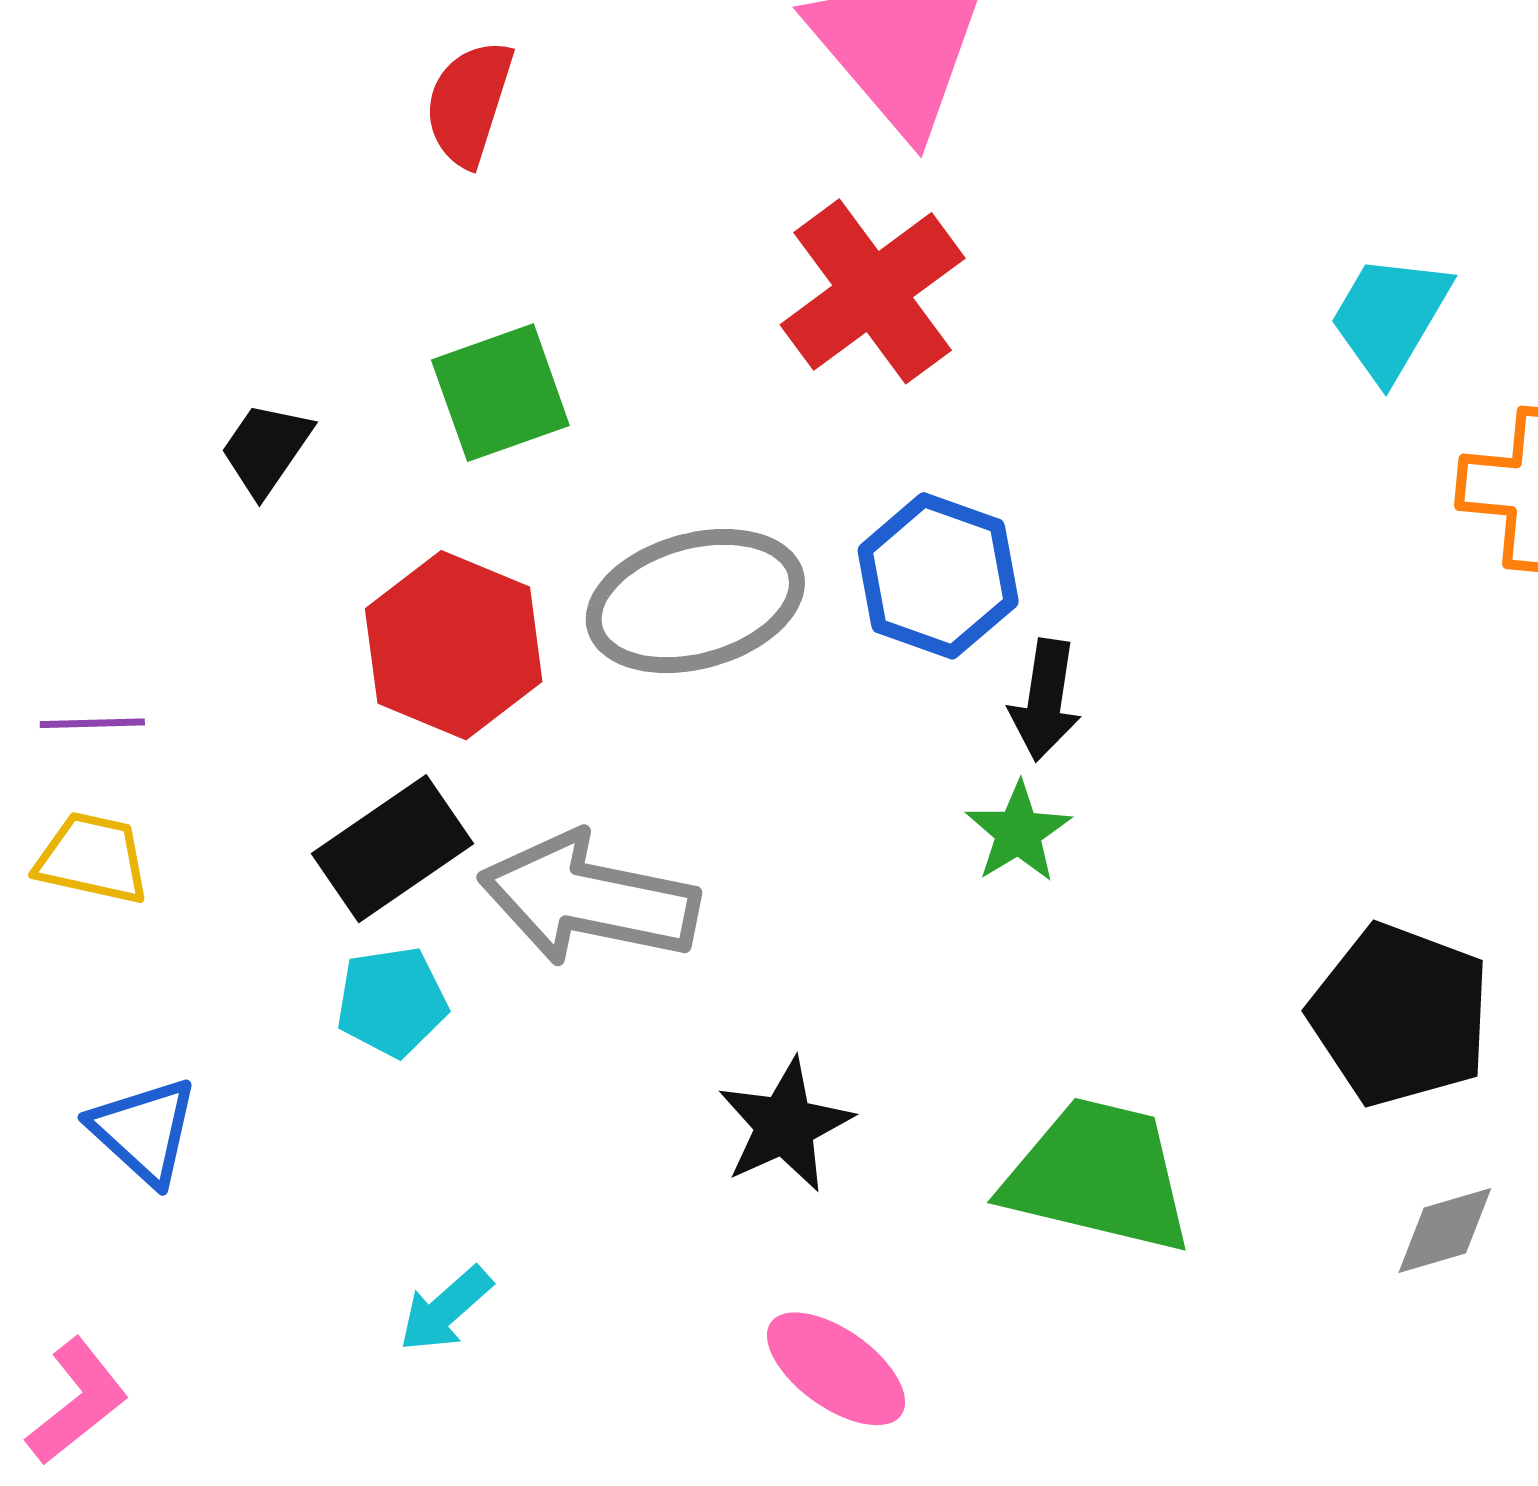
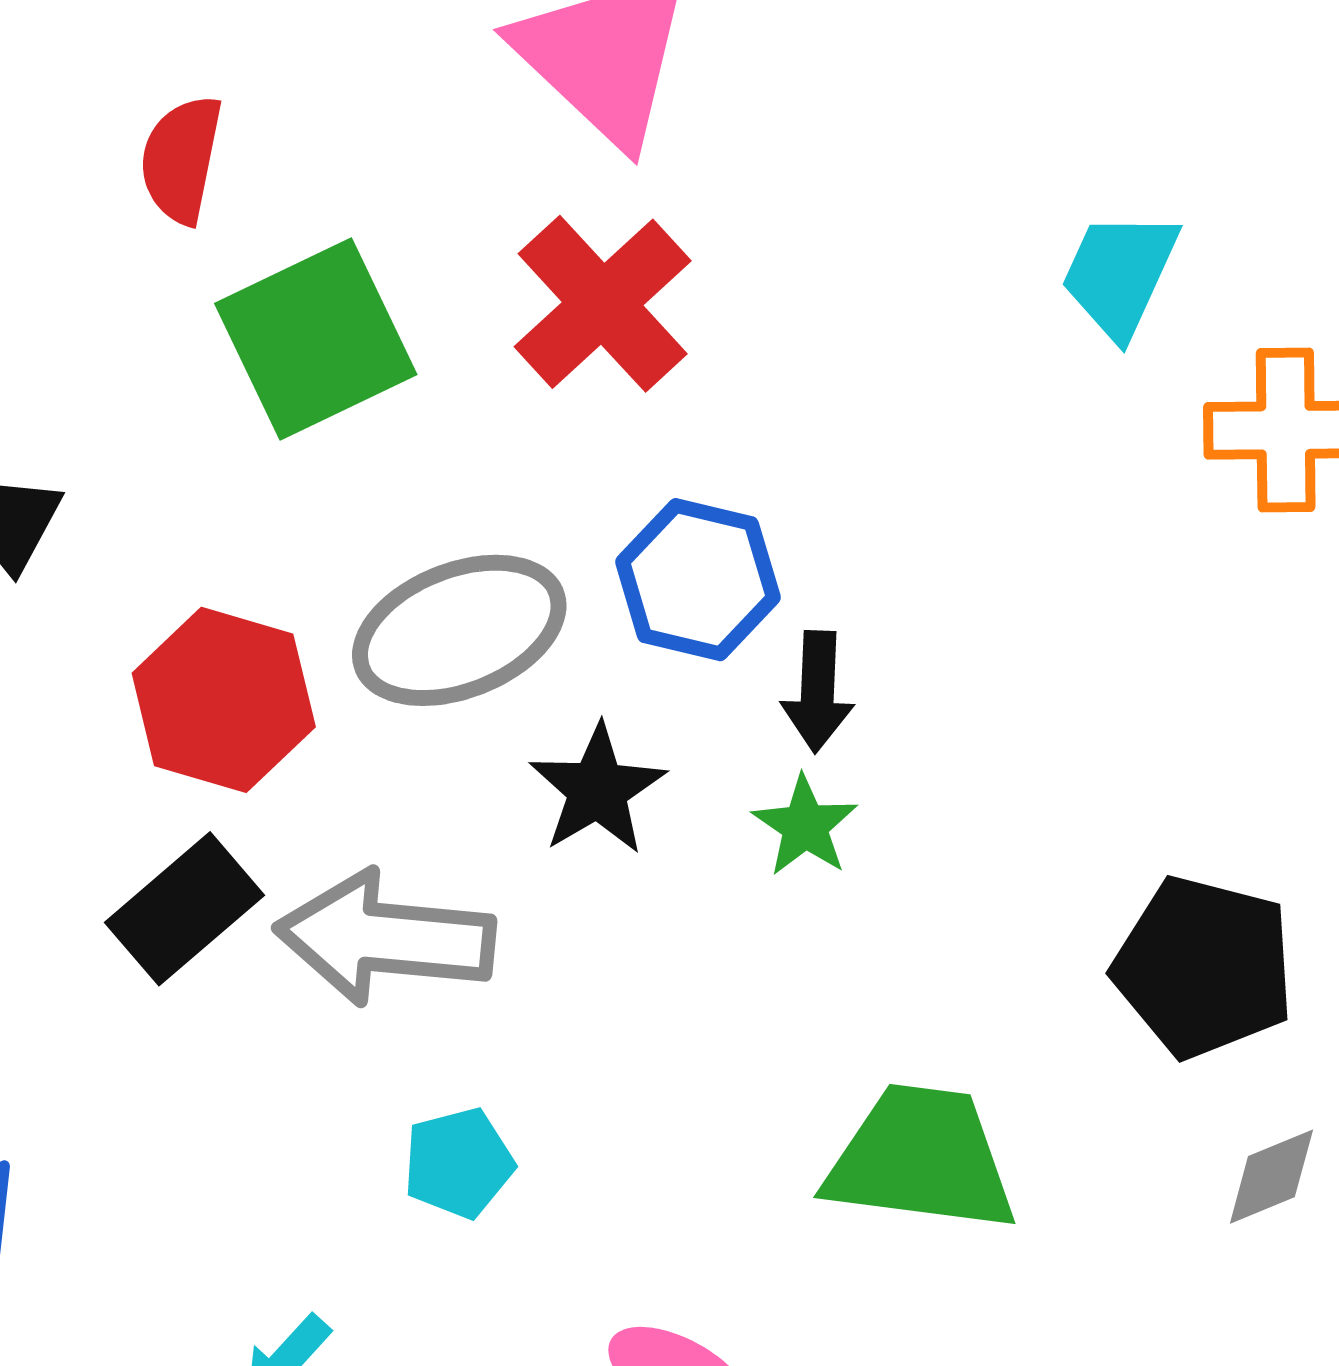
green square: (500, 393) -> (316, 339), moved, size x1.4
cyan pentagon: (392, 1002) -> (458, 1163), moved
black star: (785, 1125) -> (597, 790), moved

